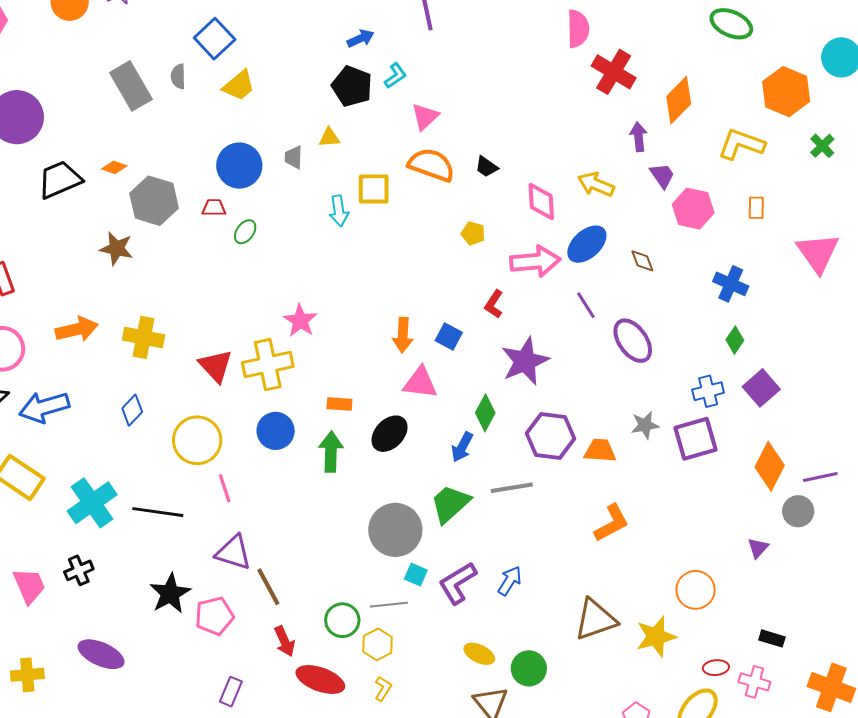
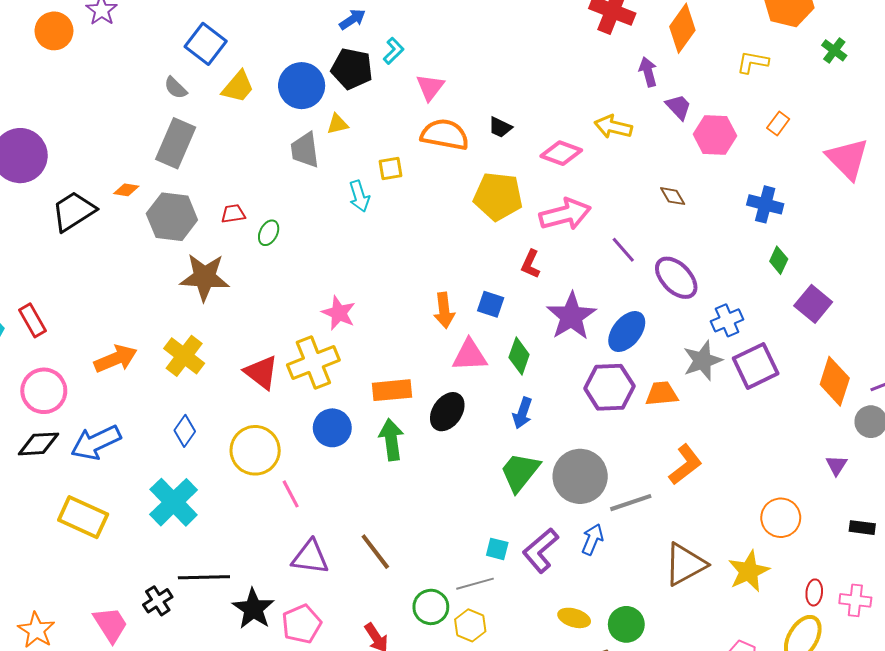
gray semicircle: (178, 76) -> (176, 88), turned -35
gray rectangle: (131, 86) -> (176, 143), moved, turned 63
yellow L-shape: (741, 144) -> (753, 62), size x0.7
gray trapezoid: (294, 157) -> (305, 150), size x1.5
blue circle: (239, 166) -> (302, 86), moved
yellow square: (374, 189) -> (391, 168), size x0.7
pink diamond: (541, 202) -> (561, 153), turned -57
orange rectangle: (756, 208) -> (778, 124), turned 45
yellow pentagon: (473, 233) -> (498, 196), size x2.0
blue ellipse: (587, 244) -> (627, 332), moved
brown star: (117, 248) -> (205, 277), moved, size x1.4
yellow cross: (144, 337) -> (184, 356), turned 36
blue cross: (708, 391) -> (727, 320), moved
orange rectangle: (339, 404) -> (392, 390), size x1.5
green diamond: (485, 413) -> (519, 356), moved
gray star: (645, 425) -> (703, 361), size x1.4
gray line: (512, 488) -> (631, 503), moved
cyan cross: (92, 503) -> (174, 502), moved
black line: (158, 512) -> (204, 577), moved
gray circle: (395, 530) -> (580, 476), moved
brown line: (268, 587) -> (375, 552), moved
black rectangle: (772, 638) -> (862, 528), moved
red ellipse: (716, 668) -> (814, 592), turned -70

